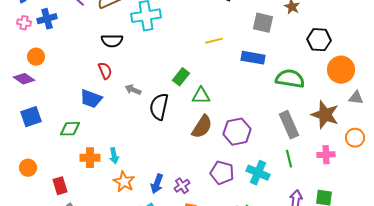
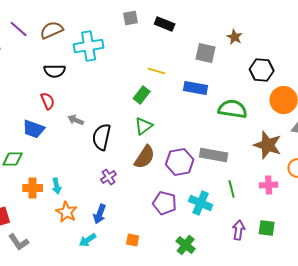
yellow line: (214, 41) -> (157, 71), turned 30
green rectangle: (181, 77) -> (142, 95), moved
green triangle: (201, 96) -> (144, 126), turned -36
gray rectangle: (289, 125) -> (214, 155), moved, turned -56
purple cross: (182, 186) -> (109, 177), moved

